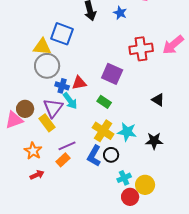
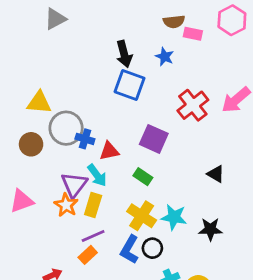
blue square: (62, 34) -> (129, 85), moved
yellow triangle: (42, 47) -> (39, 102), moved
red cross: (141, 49) -> (193, 105), turned -30
blue cross: (62, 86) -> (85, 139), moved
brown circle: (25, 109) -> (31, 144), moved
yellow rectangle: (47, 123) -> (93, 205), moved, turned 54
orange star: (33, 151) -> (66, 205), moved

